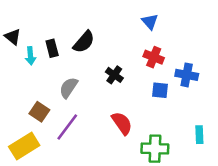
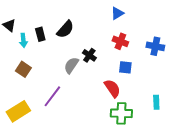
blue triangle: (150, 22) -> (117, 13), turned 40
blue cross: (187, 75) -> (155, 46), moved
gray semicircle: (69, 88) -> (71, 65), moved
brown square: (39, 112) -> (23, 69), moved
red semicircle: (122, 123) -> (112, 88), moved

